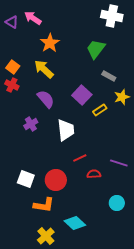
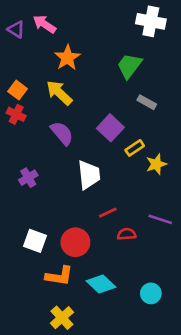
yellow star: (122, 97) -> (156, 164), moved
purple cross: (31, 124) -> (28, 178), moved
cyan circle: (117, 203) -> (151, 293), moved
cyan diamond: (75, 223) -> (101, 284), moved

